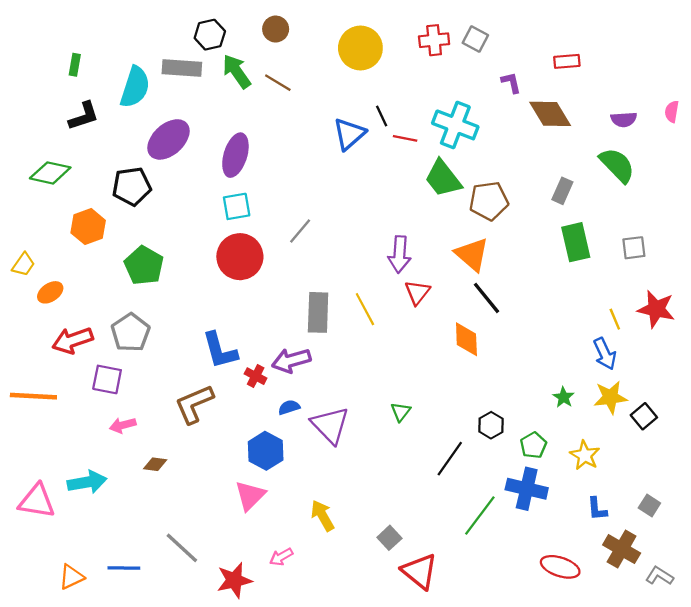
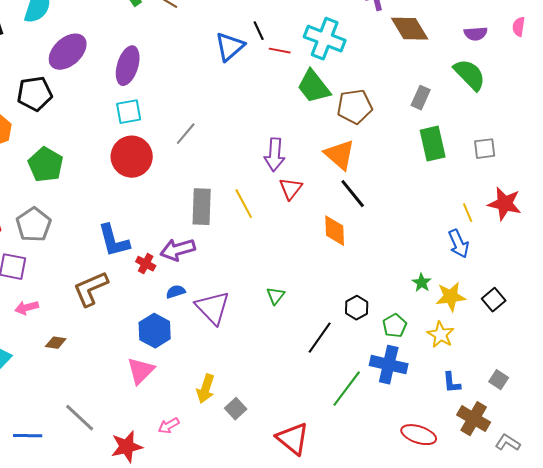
yellow star: (610, 397) -> (451, 297), moved
yellow arrow: (322, 516) -> (206, 389), turned -132
gray square: (389, 538) -> (236, 409), moved

